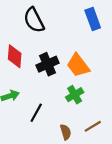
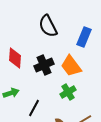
blue rectangle: (93, 19) -> (84, 37), moved, turned 42
black semicircle: (34, 20) -> (48, 26), moved

